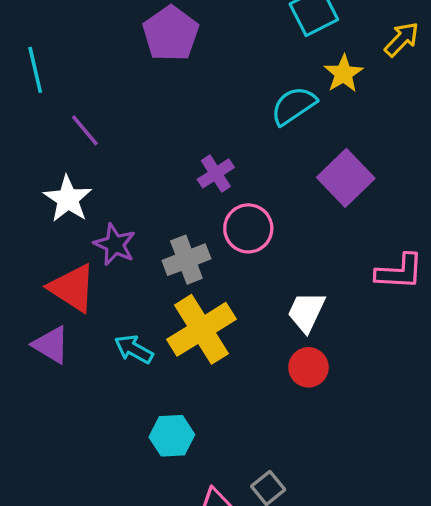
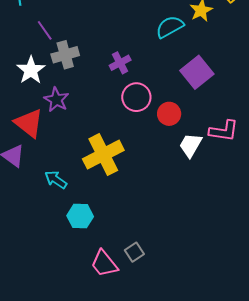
gray cross: (186, 260) -> (65, 55), moved
white trapezoid: (306, 312) -> (190, 145), moved
cyan arrow: (134, 349) -> (56, 180), moved
red circle: (308, 367) -> (169, 114), moved

